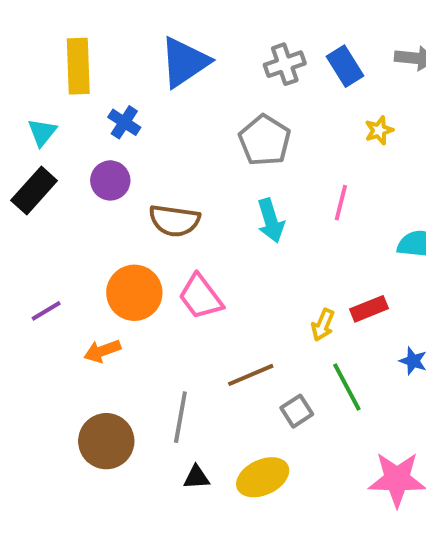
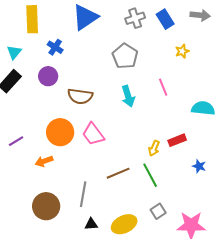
pink line: (341, 203) -> (163, 87), turned -36
green line: (347, 387) -> (150, 175), moved
gray square: (297, 411) -> (158, 211), moved

